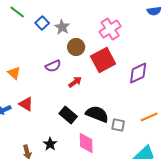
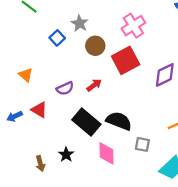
blue square: (42, 23) -> (57, 38), moved
purple semicircle: (53, 66) -> (65, 88), moved
black rectangle: (68, 115) -> (86, 122), size x1.4
gray square: (118, 125) -> (142, 144), moved

